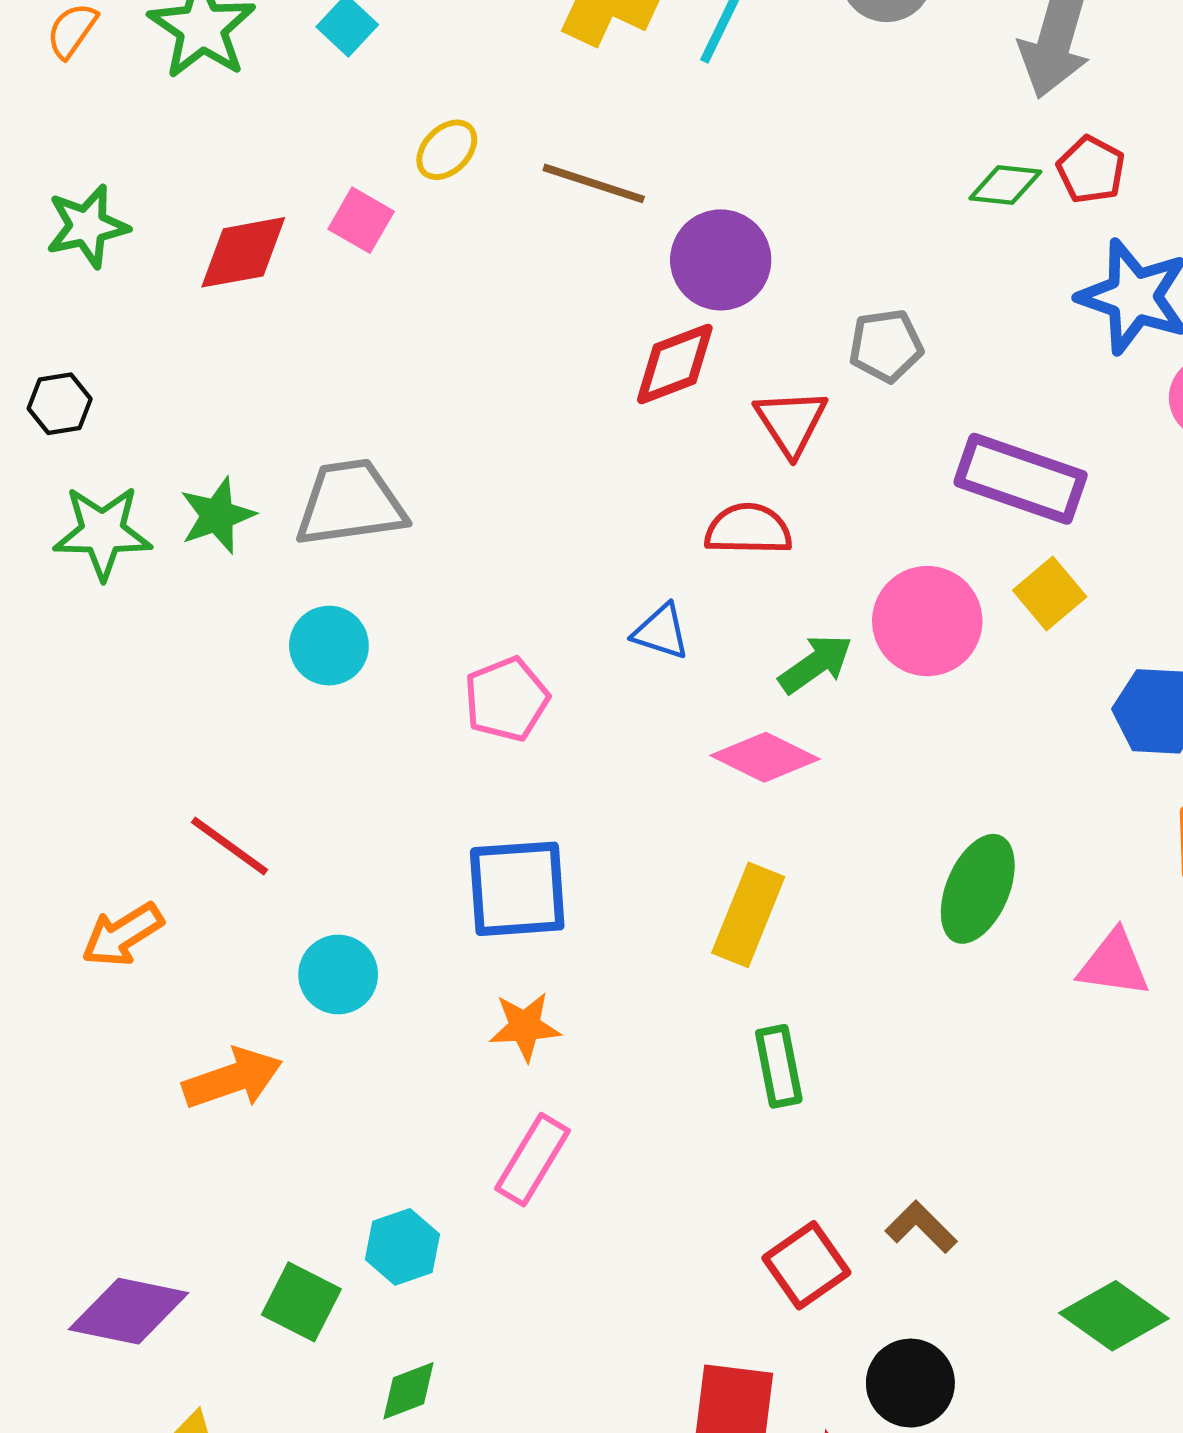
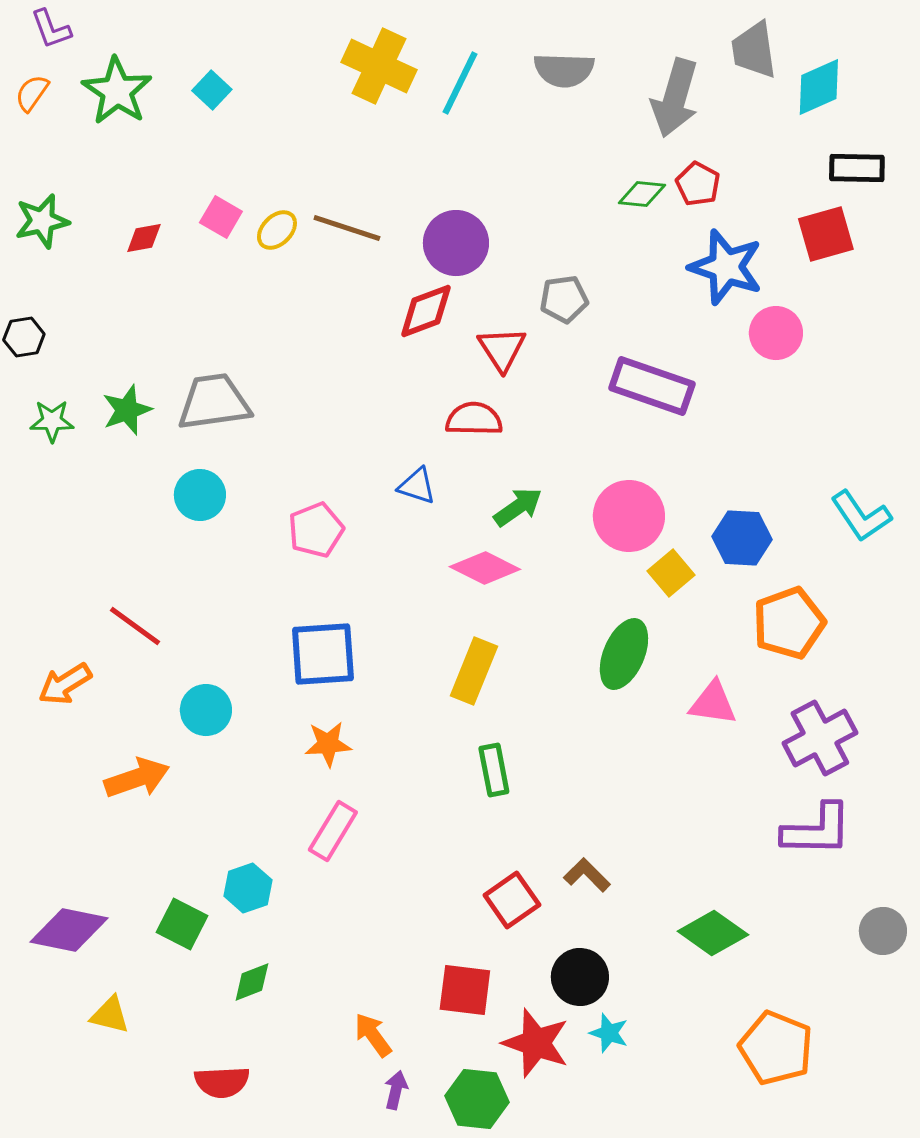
yellow ellipse: (447, 150) -> (277, 230), moved
brown line: (594, 183) -> (347, 228), moved
red diamond: (243, 252) -> (144, 238), size x0.6
green star: (103, 532) -> (52, 421), size x0.7
yellow square: (1050, 594) -> (671, 573), moved
pink circle: (927, 621) -> (629, 516), moved

